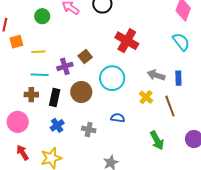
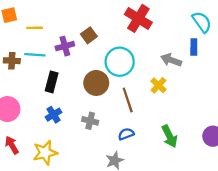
blue rectangle: (178, 78) -> (194, 47), moved
brown circle: (81, 92) -> (96, 83), moved
brown cross: (31, 95) -> (12, 61), moved
brown line: (170, 106) -> (128, 100), moved
blue semicircle: (118, 118) -> (126, 134), moved, turned -32

